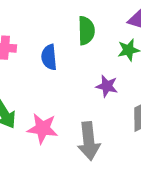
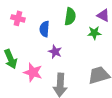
purple star: (107, 86) -> (55, 52), moved

